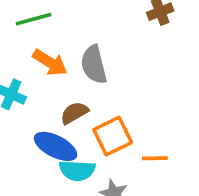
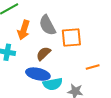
orange arrow: (50, 62) -> (24, 30), turned 90
orange square: (113, 136) -> (71, 37), moved, turned 35

